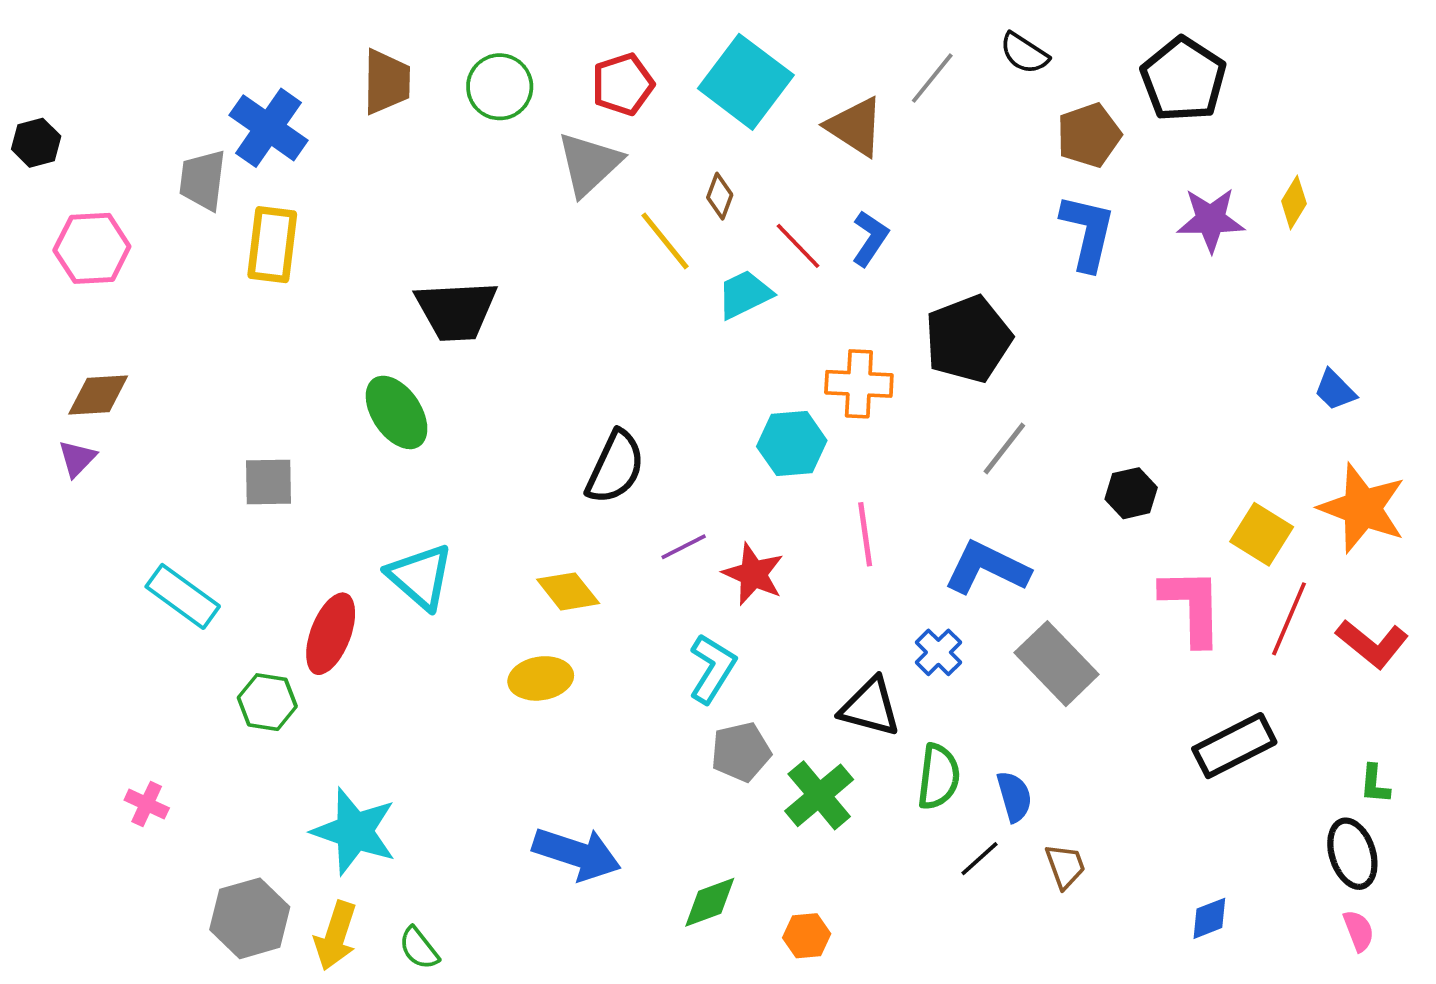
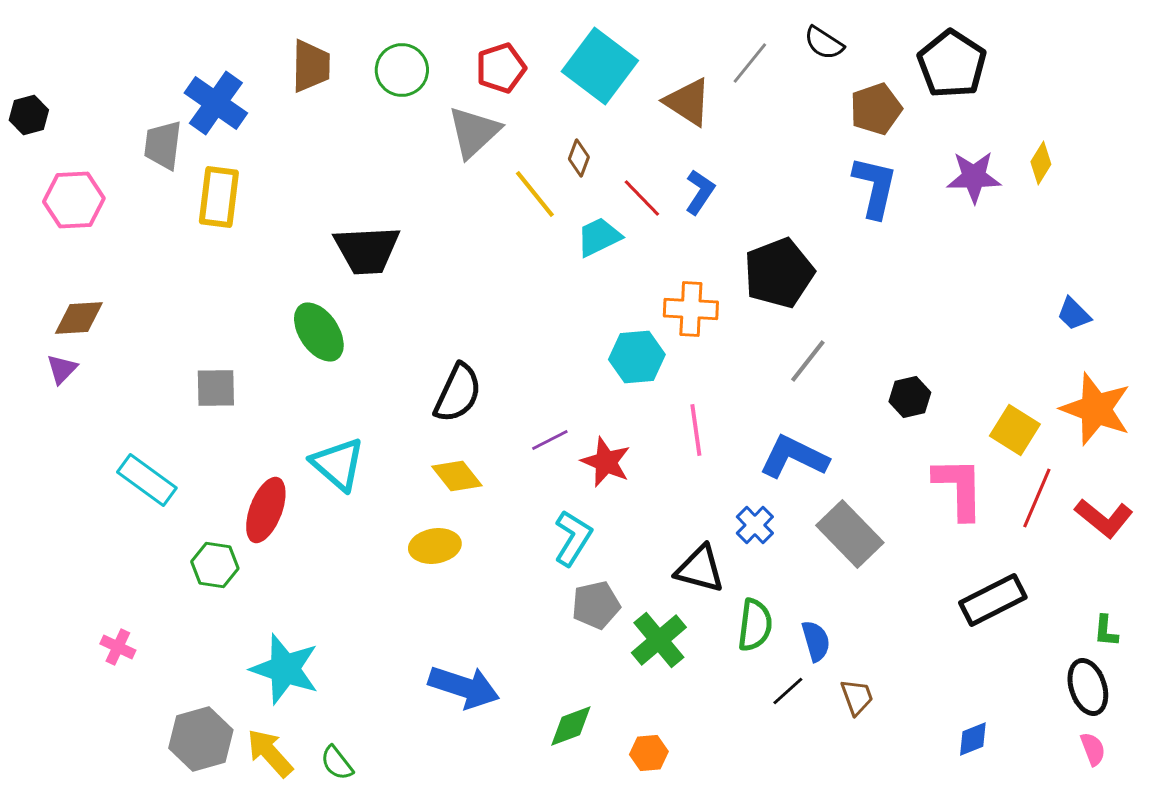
black semicircle: (615, 467) -> (458, 393), moved
yellow arrow: (336, 936) -> (270, 753), turned 120

